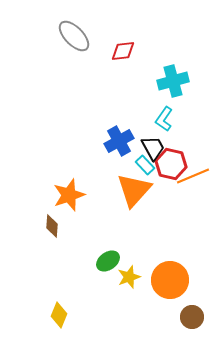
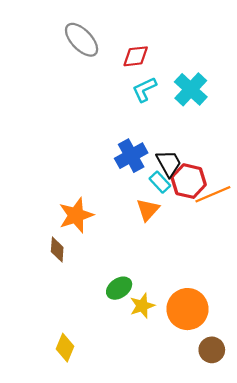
cyan cross: (173, 81) -> (191, 89), turned -32
cyan L-shape: (164, 119) -> (144, 89), moved, turned 30
orange triangle: (134, 190) -> (148, 210), size x0.6

